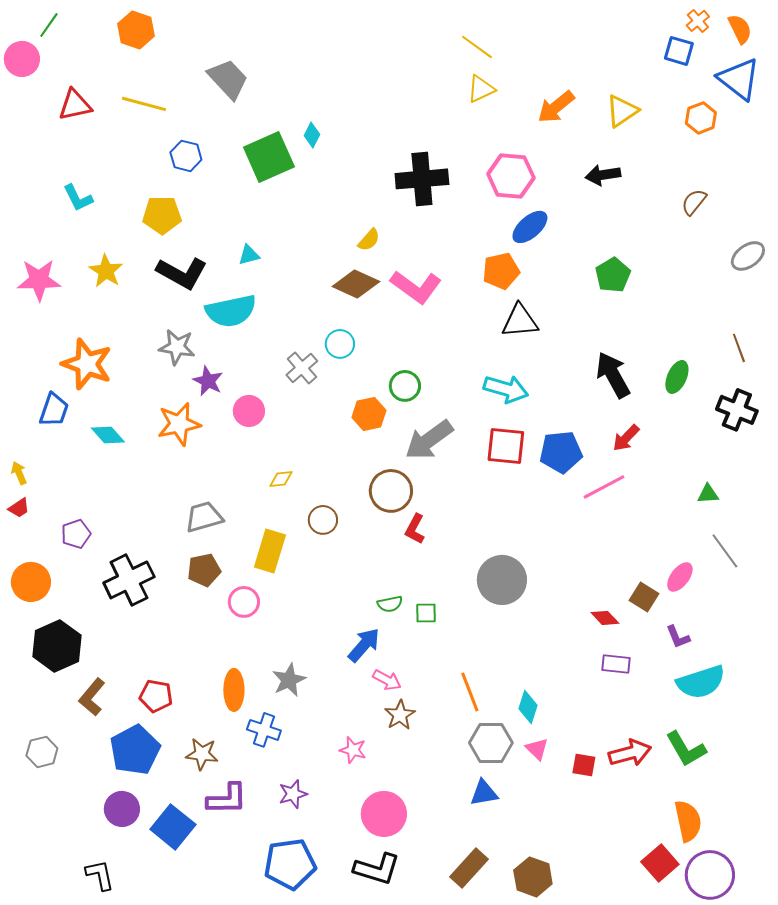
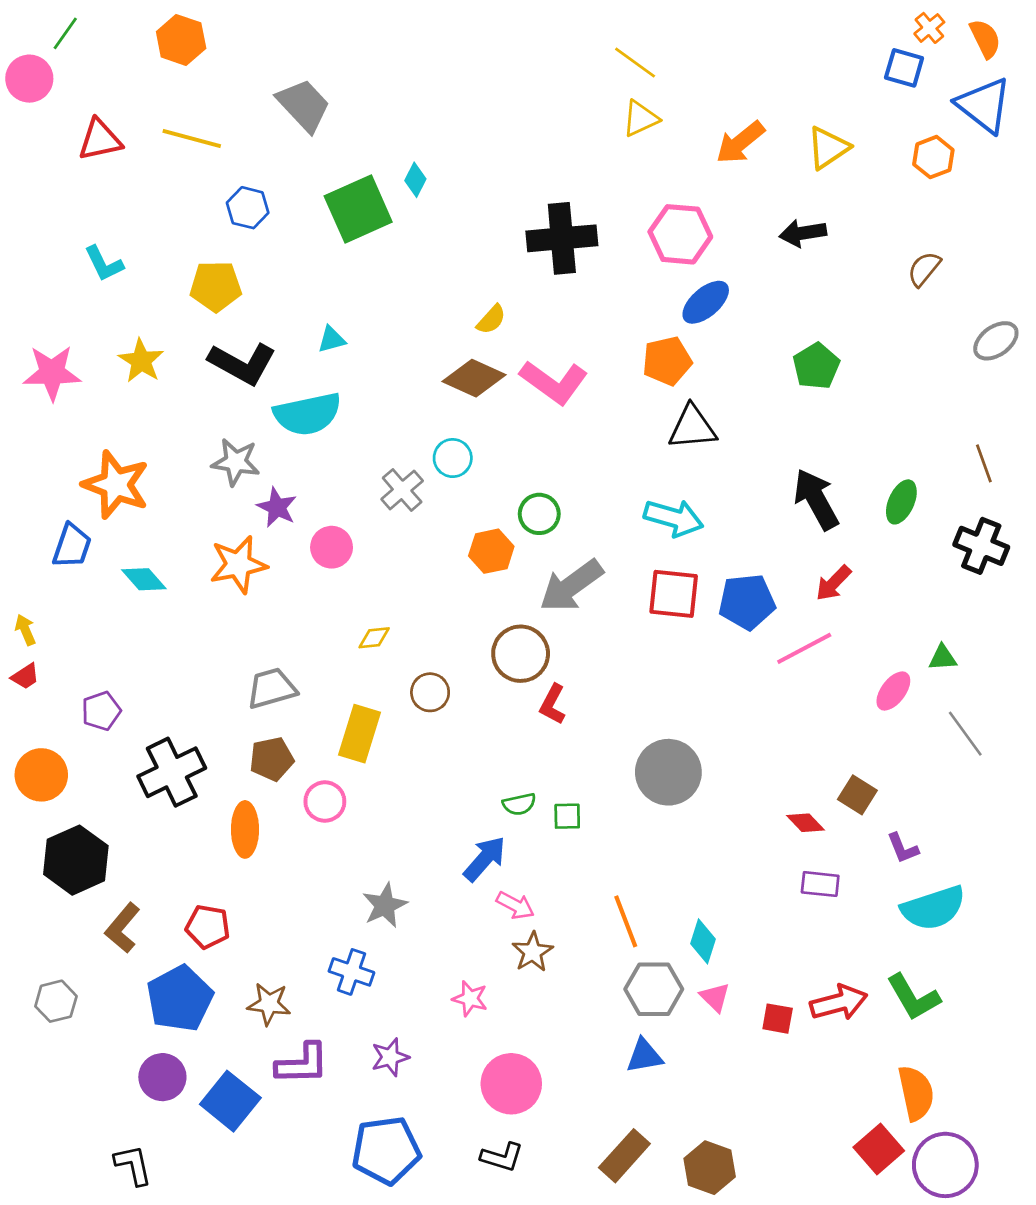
pink ellipse: (680, 577) -> (893, 691), moved
orange ellipse: (234, 690) -> (245, 829), moved
black L-shape: (377, 869) -> (502, 1157), size x0.7

